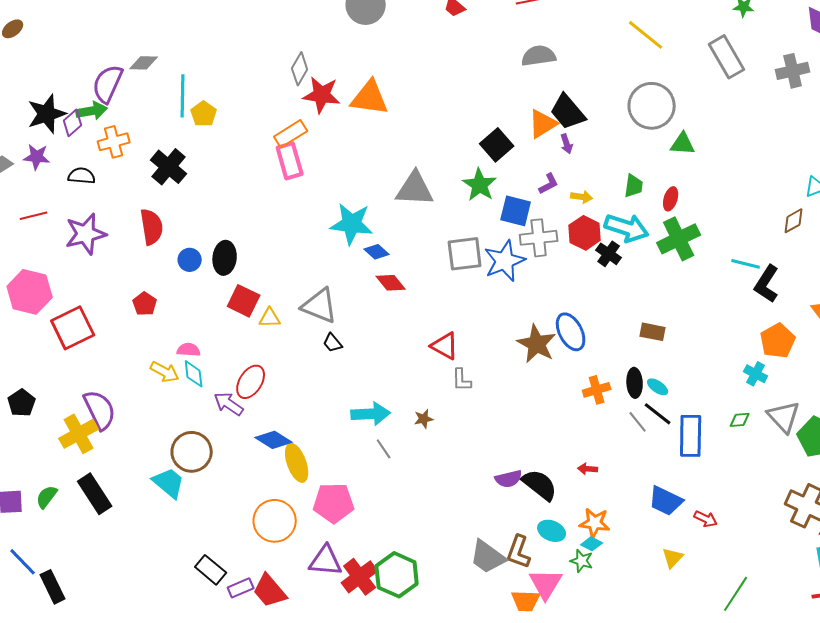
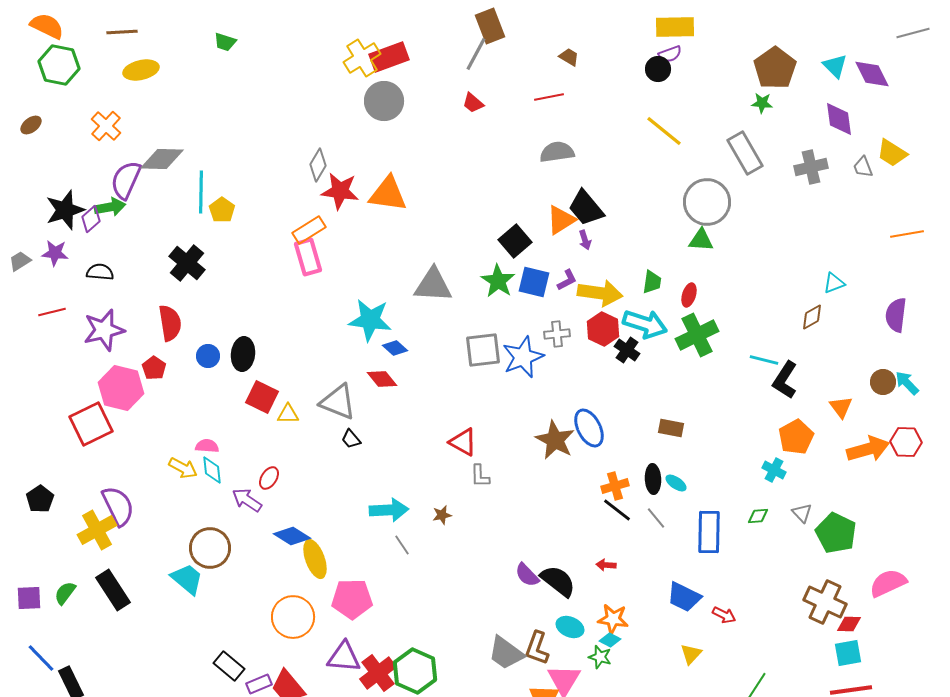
gray diamond: (144, 63) -> (162, 159), size x1.5
gray circle: (652, 106) -> (707, 202), moved
orange cross: (114, 142) -> (106, 126), moved, turned -32
yellow arrow: (582, 197) -> (600, 293), size x2.0
blue square: (516, 211) -> (534, 282), moved
gray cross: (539, 238) -> (557, 334), size x0.7
red diamond: (391, 283) -> (382, 379), moved
pink hexagon: (30, 292) -> (121, 388), moved
red pentagon: (145, 304) -> (154, 368), moved
red ellipse: (251, 382) -> (269, 478), size x0.7
black line: (658, 414) -> (617, 510), moved
gray triangle: (784, 417) -> (802, 513), size x0.6
purple semicircle: (509, 479) -> (527, 575), turned 60

